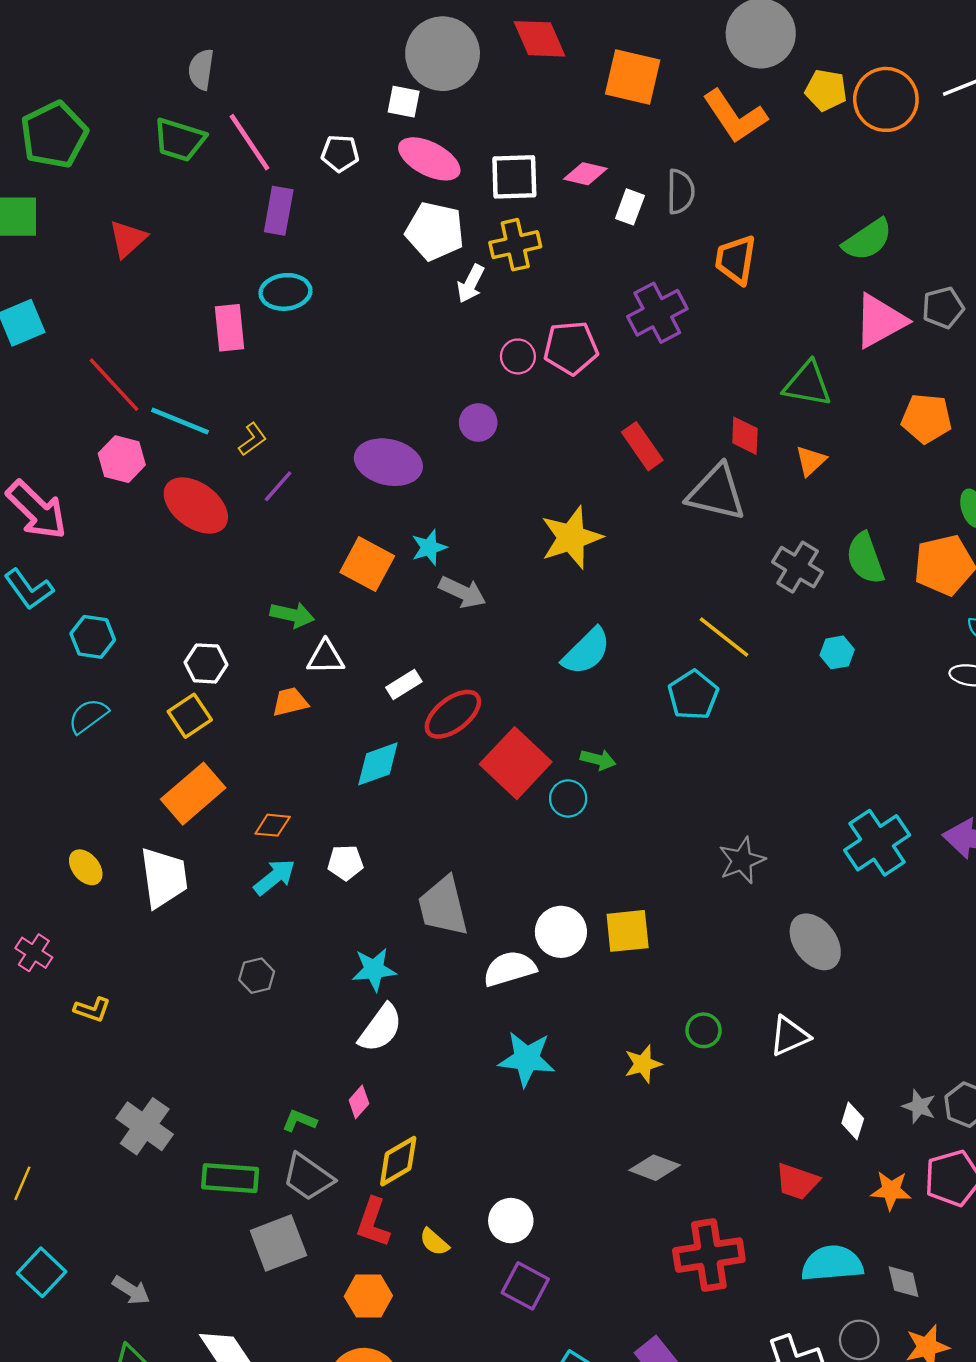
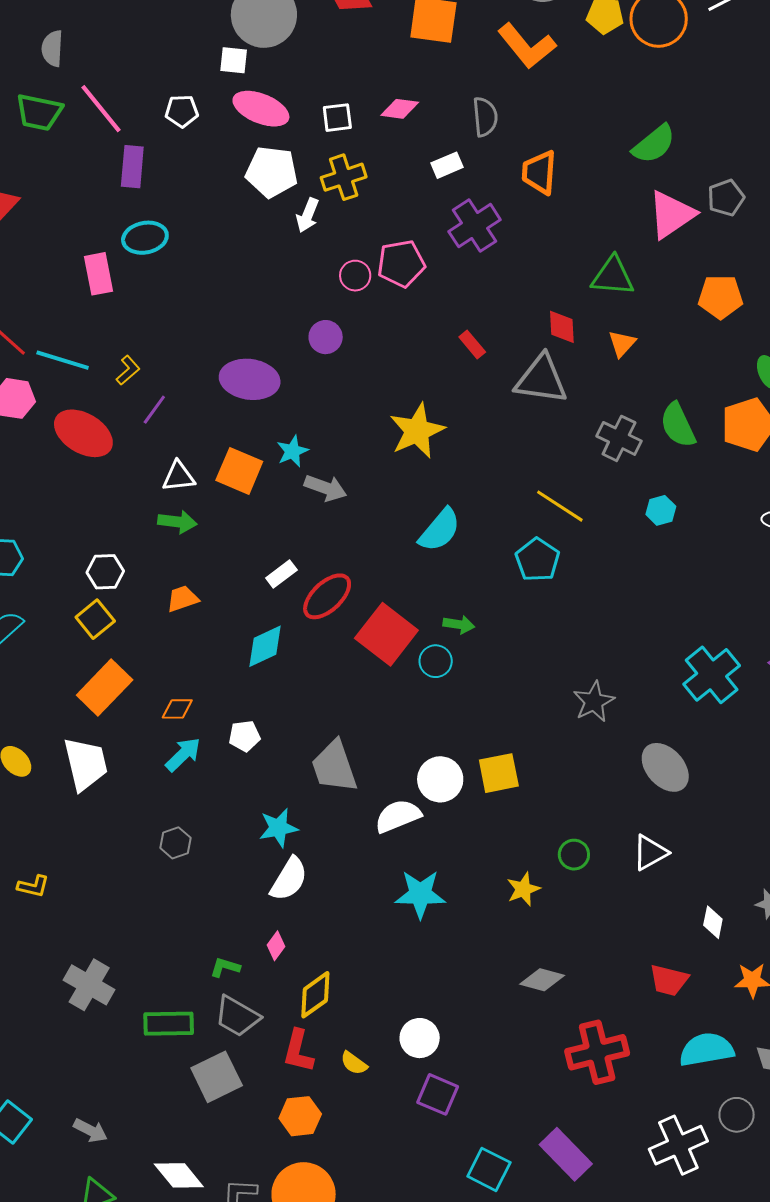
white square: (514, 177) -> (337, 118), size x0.7
white rectangle: (630, 207) -> (447, 165), moved, turned 52
red rectangle: (642, 446) -> (472, 345), size x0.7
white triangle: (326, 657) -> (179, 476), moved

